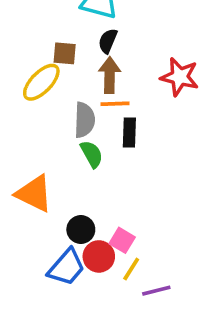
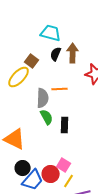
brown square: (65, 53) -> (32, 61), turned 32
brown arrow: (110, 75) -> (73, 53), moved
black rectangle: (129, 133) -> (65, 125), moved
black circle: (81, 230) -> (23, 168), moved

